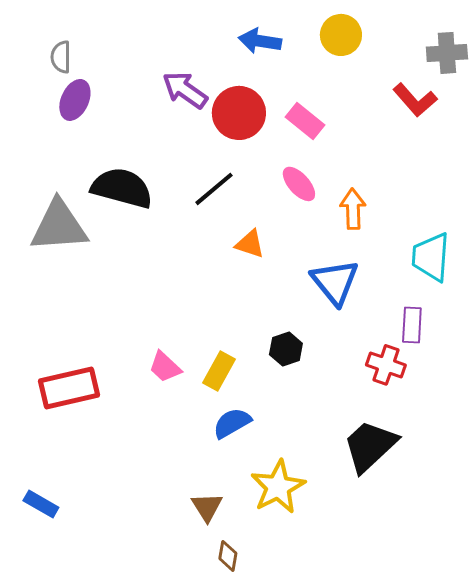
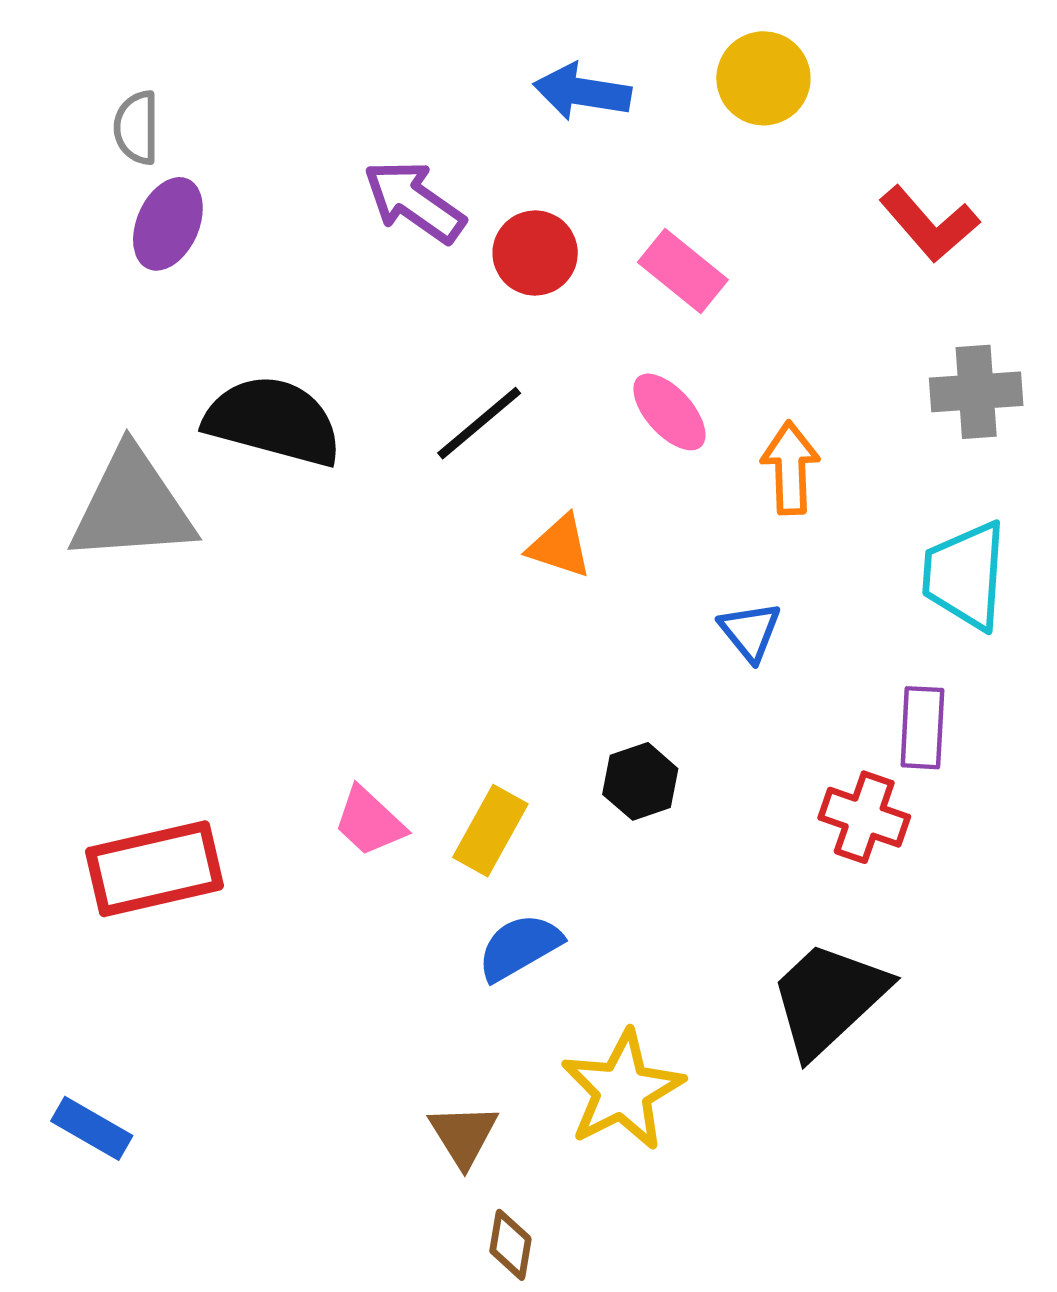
gray cross: (447, 53) -> (976, 392), moved
red circle: (239, 113) -> (535, 253), size x0.7
blue triangle: (335, 282) -> (750, 631), size x0.6

